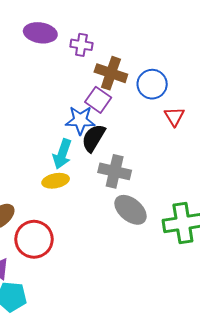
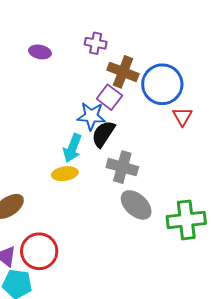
purple ellipse: (40, 33) -> (40, 52), moved, size x0.7
blue circle: (152, 84) -> (162, 84), size x1.4
red circle: (34, 239) -> (39, 251), moved

